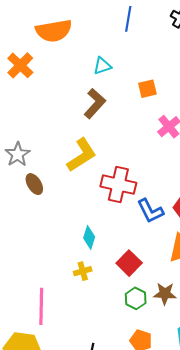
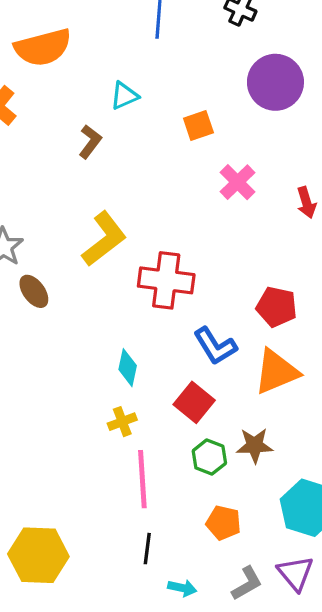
brown L-shape: (95, 104) -> (90, 142), moved, size x0.7
blue L-shape: (150, 211) -> (215, 346), moved
pink line: (41, 306) -> (142, 479), moved

